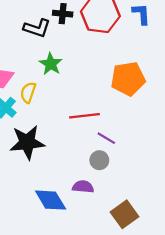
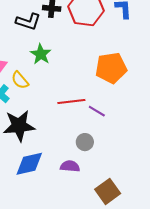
yellow semicircle: (28, 92) -> (20, 80), turned -60
purple line: (106, 138) -> (97, 111), moved
blue diamond: (51, 200) -> (29, 164), moved, turned -72

